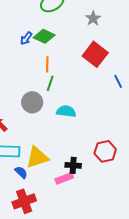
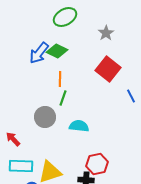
blue arrow: (26, 38) -> (39, 53), size x1.6
red hexagon: (105, 151) -> (97, 164), moved

